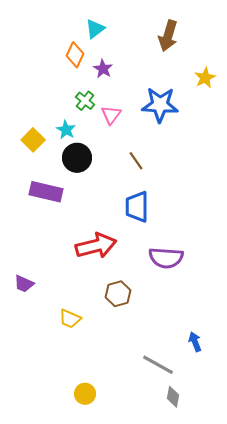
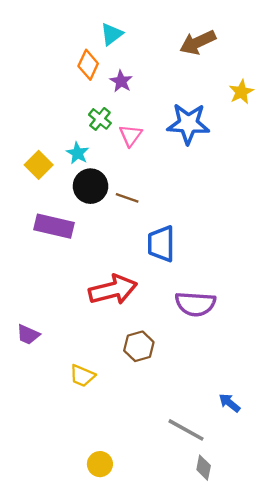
brown arrow: (168, 36) -> (198, 42), turned 48
brown line: (136, 161) -> (127, 198), moved, turned -36
blue arrow: (195, 342) -> (229, 403), turned -30

